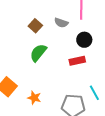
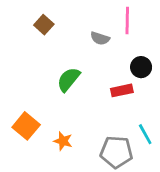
brown square: (35, 26) -> (44, 25), moved
black circle: (84, 40) -> (141, 67), moved

